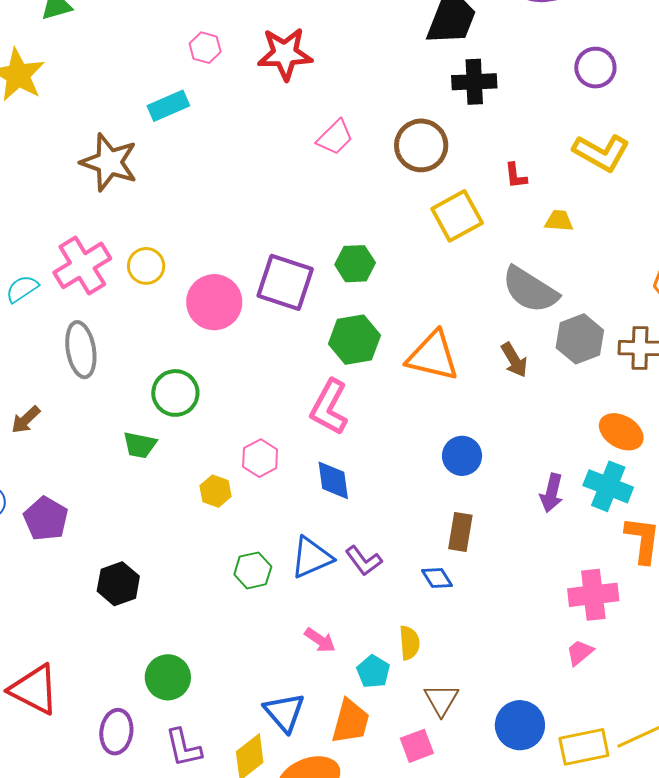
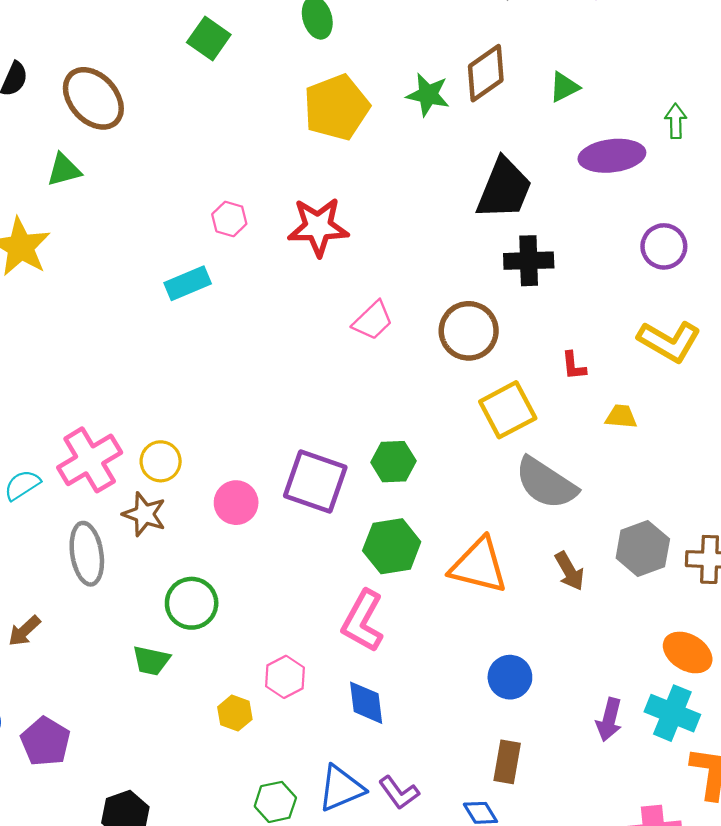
brown star: (109, 162) -> (144, 514), moved, size x0.7
gray semicircle: (530, 290) -> (546, 483), moved
pink circle: (214, 302) -> (236, 503), size x0.7

